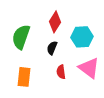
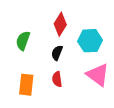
green semicircle: (21, 37) -> (23, 41), size x0.7
red semicircle: (61, 72) -> (57, 79), moved

